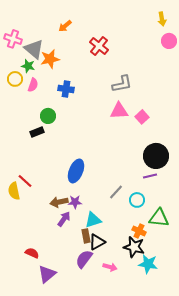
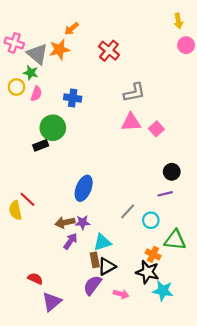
orange star: (50, 59) -> (59, 50), moved
green circle: (48, 116) -> (53, 128), size x1.5
black circle: (156, 156) -> (172, 172), size x0.6

